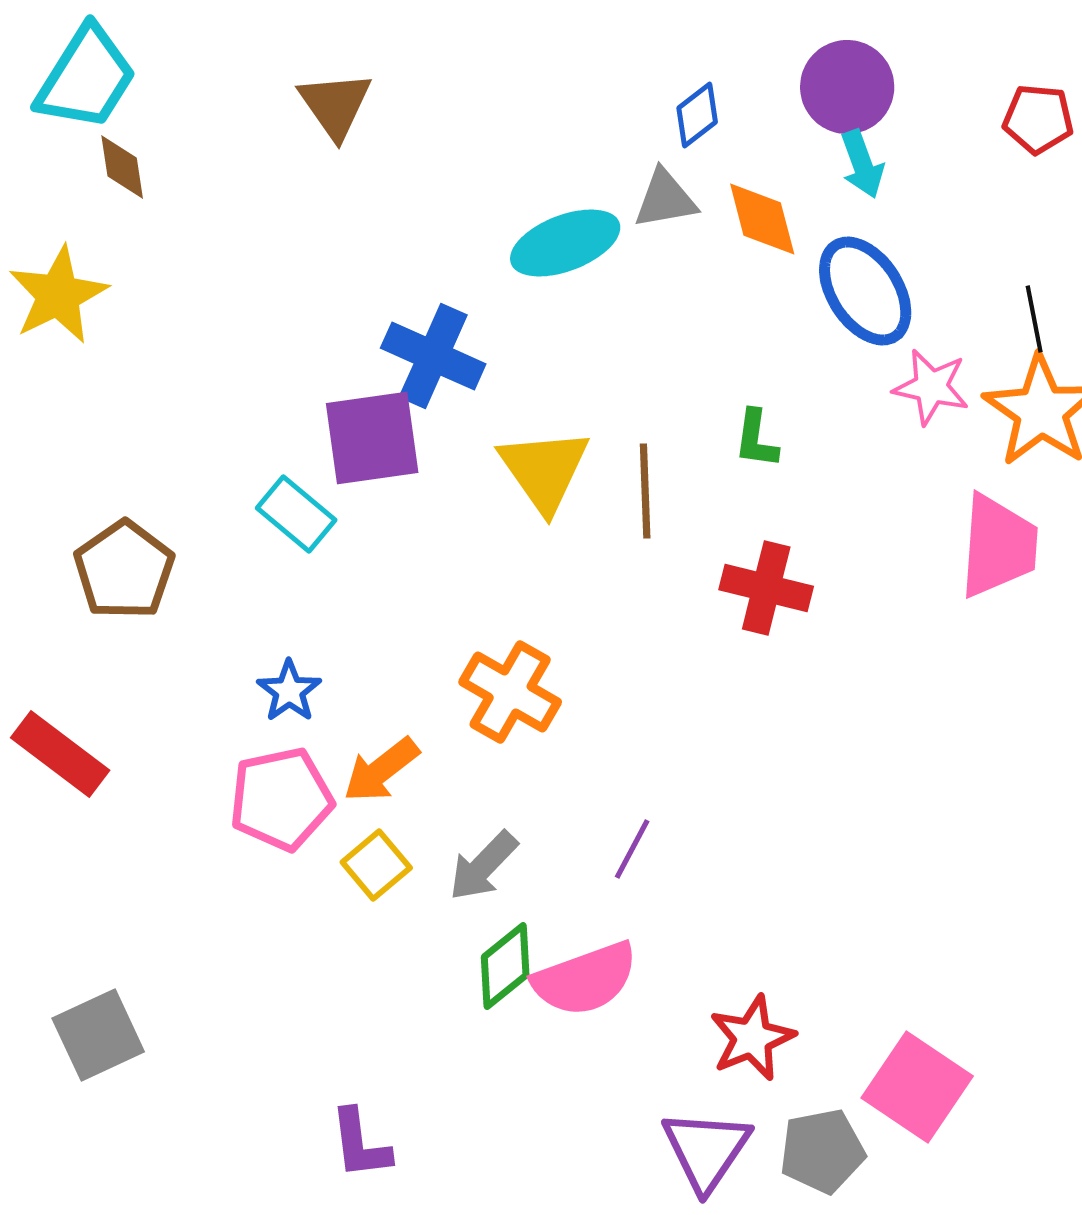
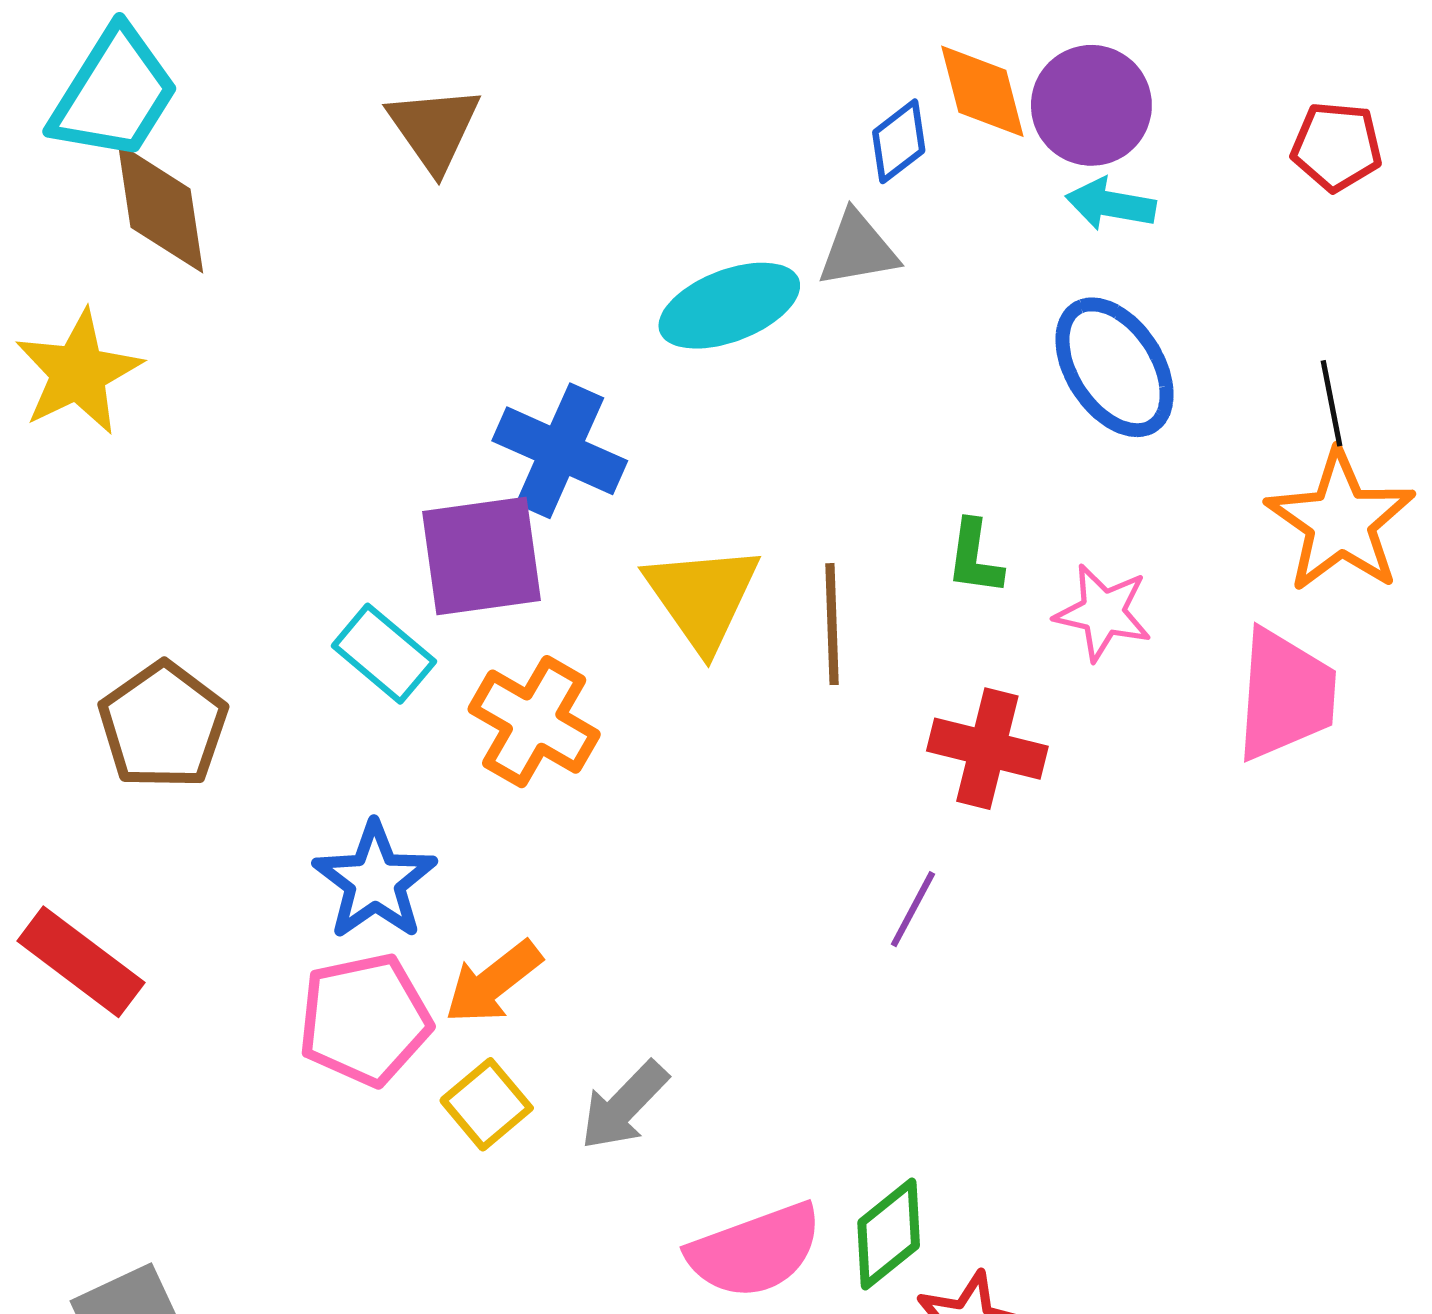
cyan arrow: (862, 164) -> (1111, 204), turned 120
brown diamond: (122, 167) -> (161, 208), size x1.6
orange diamond: (762, 219) -> (982, 91), moved
pink star: (931, 387) -> (1103, 613), moved
blue star: (289, 691) -> (375, 881), size x1.5
orange cross: (510, 692) -> (534, 722), moved
purple line: (632, 849) -> (913, 909), moved
green diamond: (505, 966) -> (889, 1234), moved

